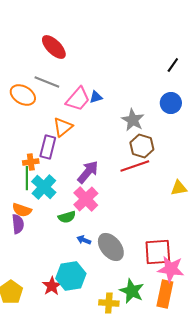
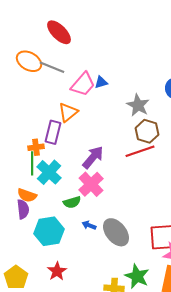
orange ellipse: (23, 95) -> (29, 61), moved
cyan hexagon: (71, 276) -> (49, 231), moved

